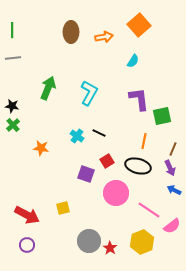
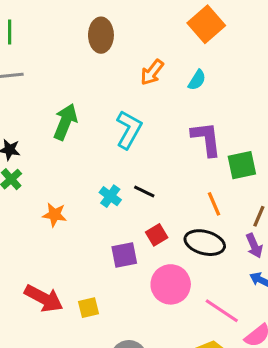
orange arrow: (104, 37) -> (152, 72), moved, turned 138
orange line: (144, 141) -> (214, 204), turned -35
purple square: (86, 174) -> (124, 255), turned -30
red arrow: (27, 215) -> (44, 298), moved

